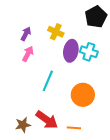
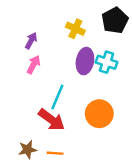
yellow cross: (56, 32) -> (75, 29), moved
red arrow: (47, 120) -> (51, 120), moved
orange line: (74, 128) -> (55, 153), moved

